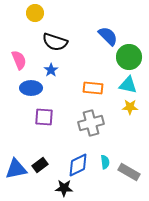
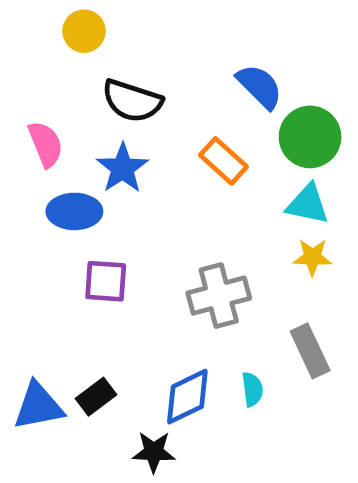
blue star: (51, 70) -> (123, 168), size x1.5
orange rectangle: (93, 88) -> (223, 161), moved, turned 36
gray rectangle: (129, 172) -> (310, 351), moved, turned 35

